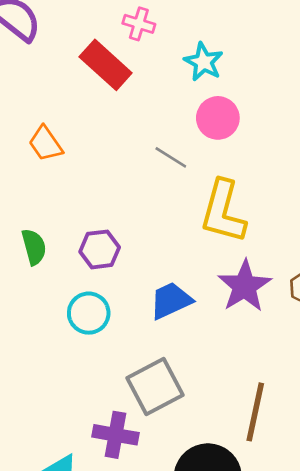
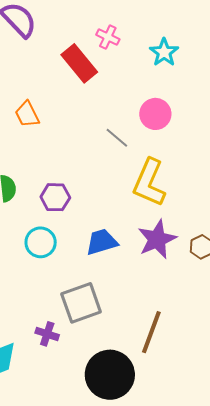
cyan star: (204, 62) -> (164, 52), moved
purple cross: (116, 435) -> (47, 334), size x0.7

